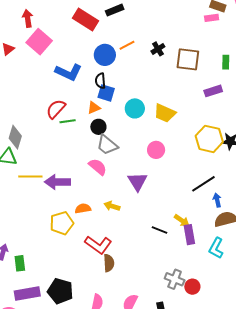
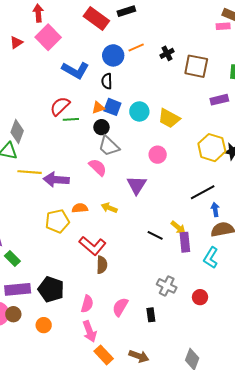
blue square: (106, 93) -> (112, 107), moved
green rectangle: (20, 263) -> (12, 259), turned -42
red circle: (192, 287) -> (200, 297), moved

